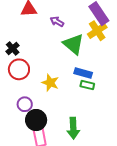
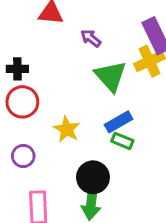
black cross: (13, 48) -> (17, 69), turned 32
blue rectangle: (83, 73) -> (119, 122), turned -54
black circle: (36, 120) -> (93, 177), moved

